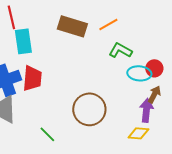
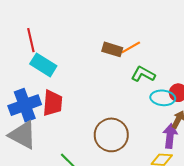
brown rectangle: (72, 26) -> (112, 49), moved, size x0.7
cyan rectangle: (23, 41) -> (43, 65), turned -50

